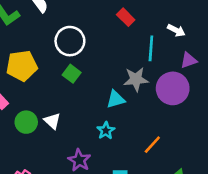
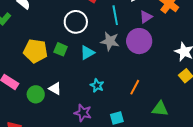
white circle: (70, 41) -> (76, 22), moved
yellow pentagon: (22, 66) -> (36, 51), moved, turned 30
gray star: (136, 79) -> (110, 41), turned 30
cyan triangle: (116, 99) -> (87, 53), moved

